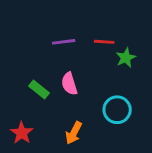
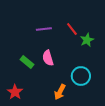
red line: (104, 42) -> (72, 29), turned 48
orange arrow: (74, 133) -> (60, 92), moved

